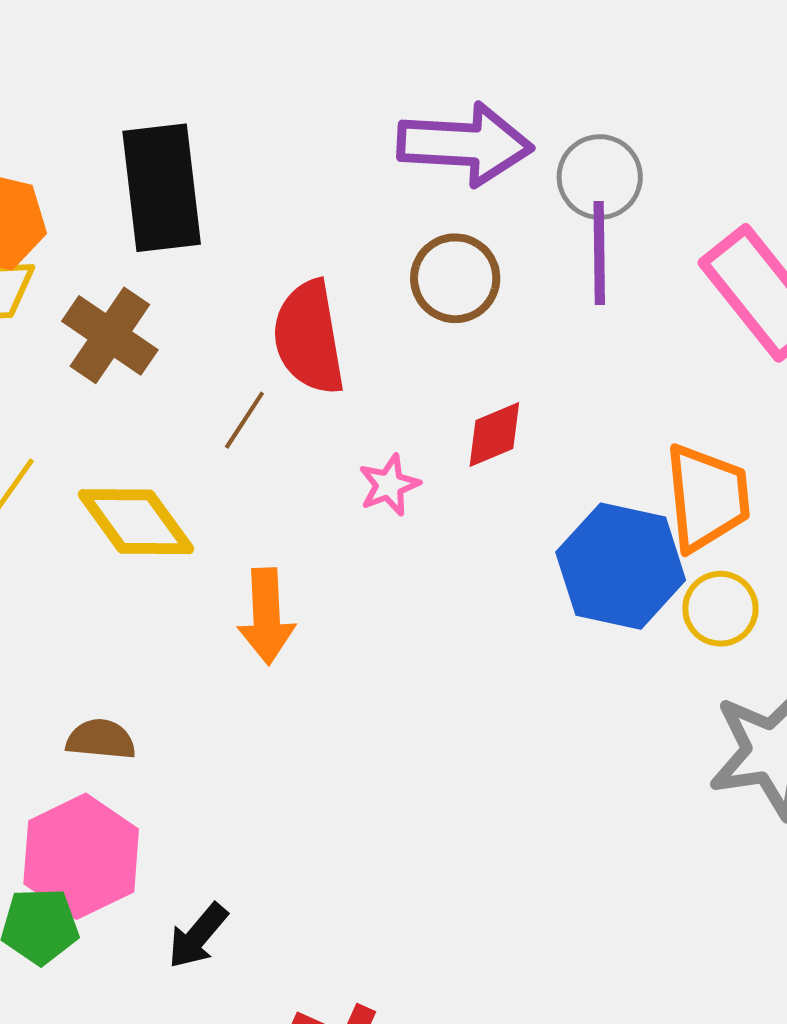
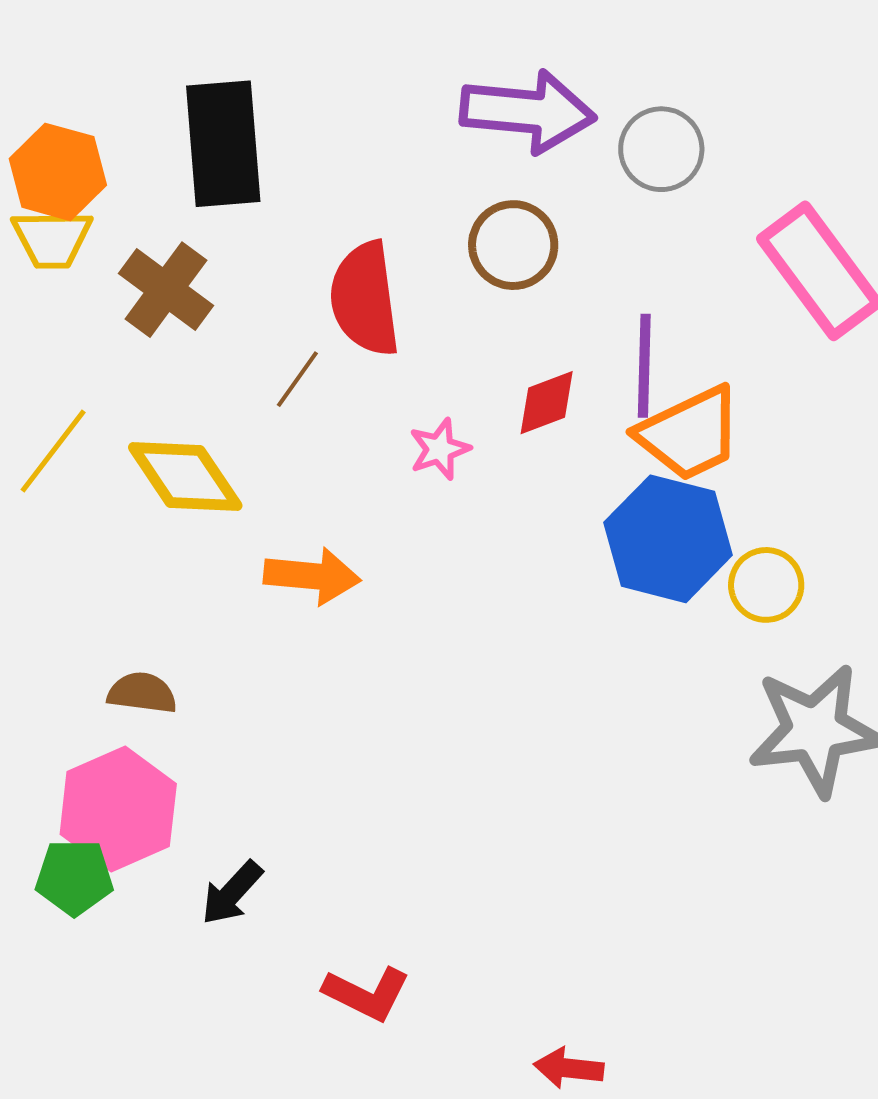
purple line: (599, 253) -> (644, 366), moved
orange trapezoid: (707, 498) -> (689, 434), moved, turned 68
orange arrow: (266, 616) -> (312, 576), turned -84

